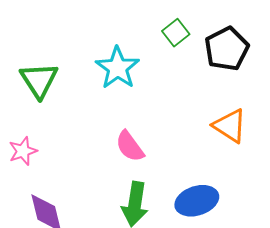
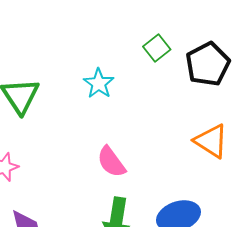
cyan star: (118, 68) -> (99, 83), size x0.7

